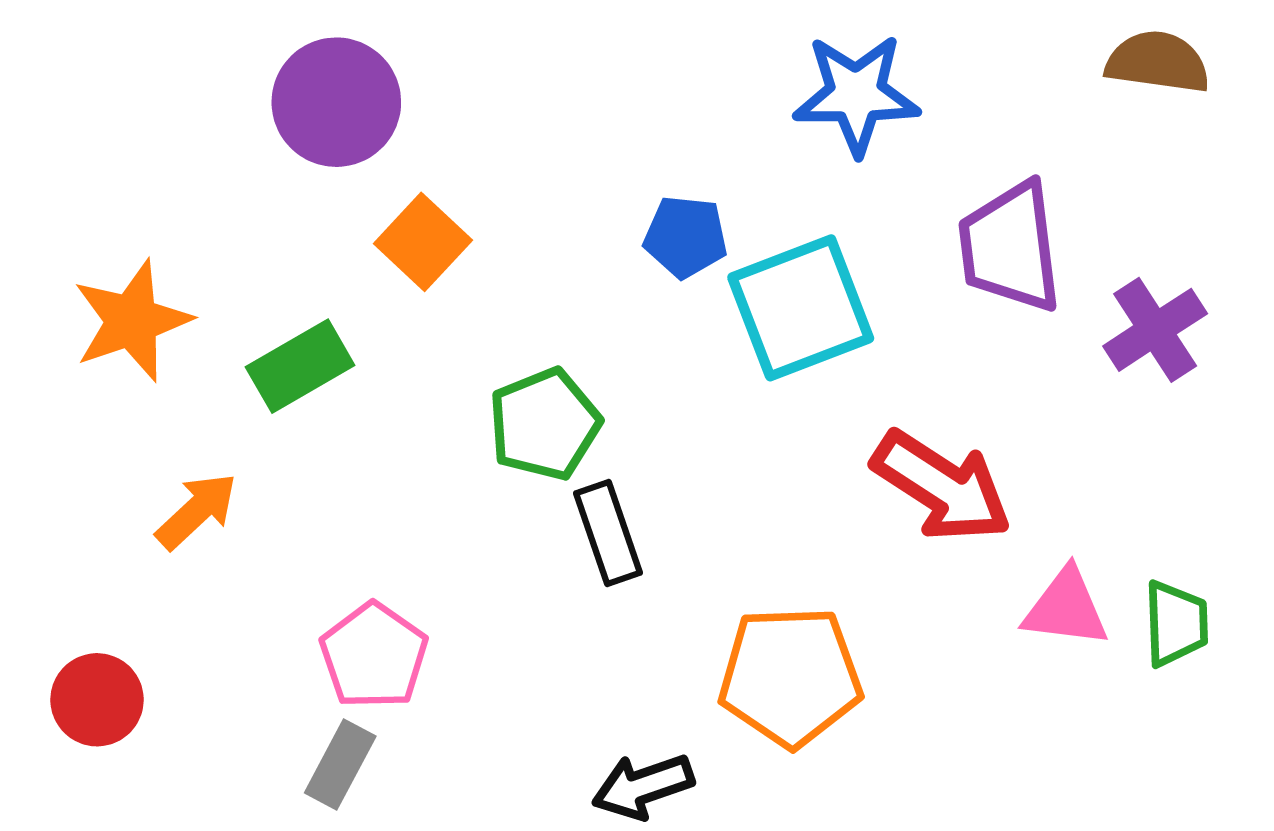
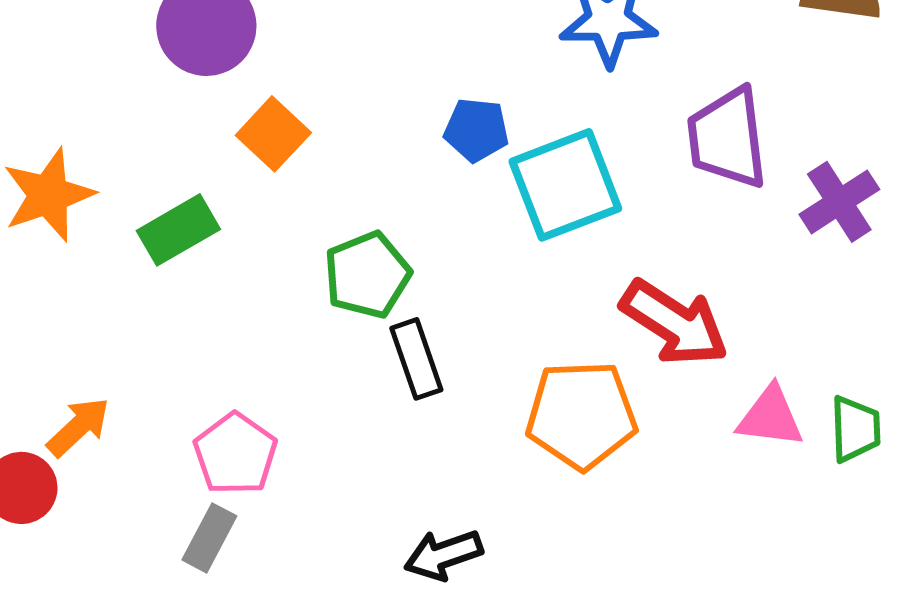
orange arrow: (197, 511) -> (78, 427), moved
orange pentagon: (790, 677) -> (581, 415), moved

